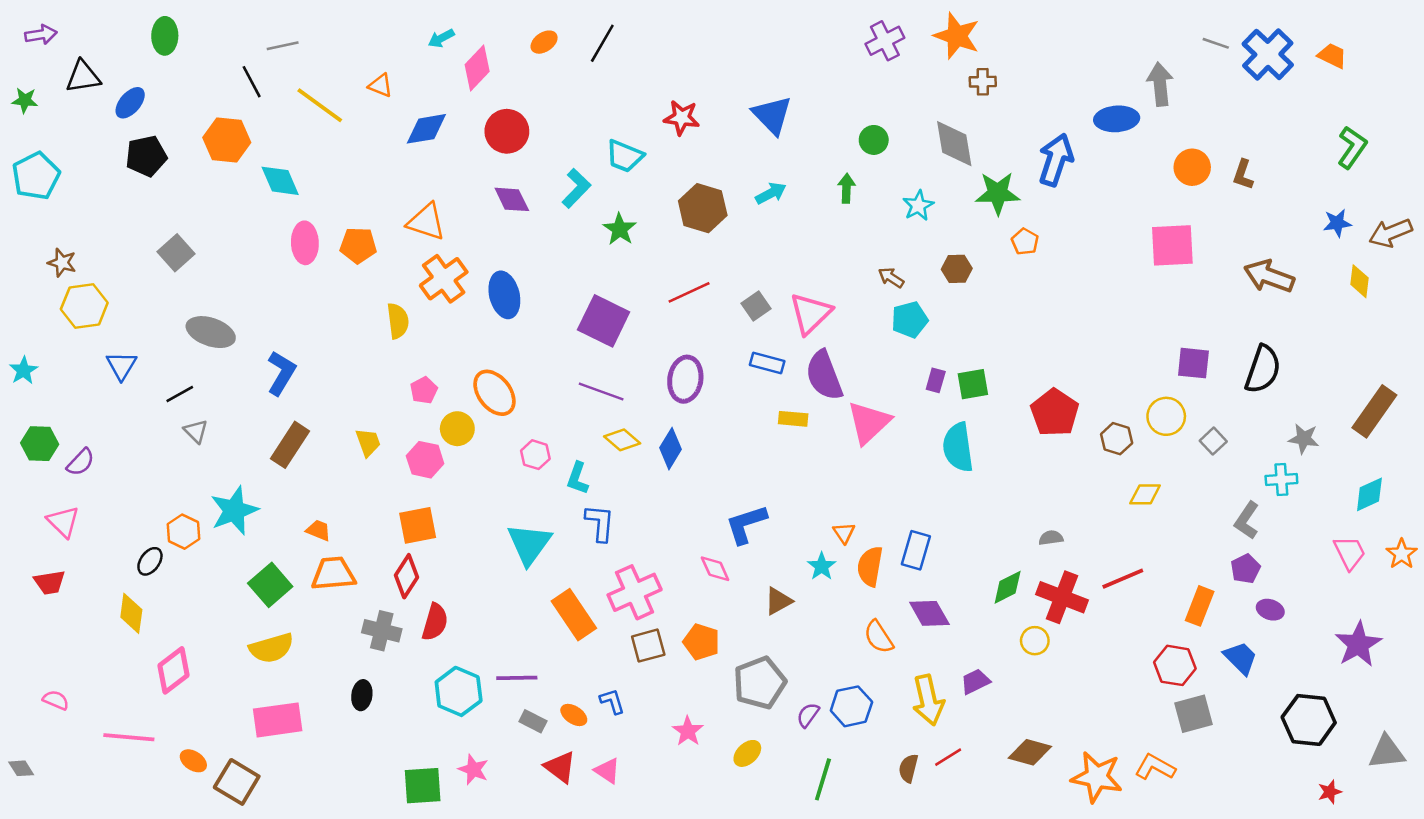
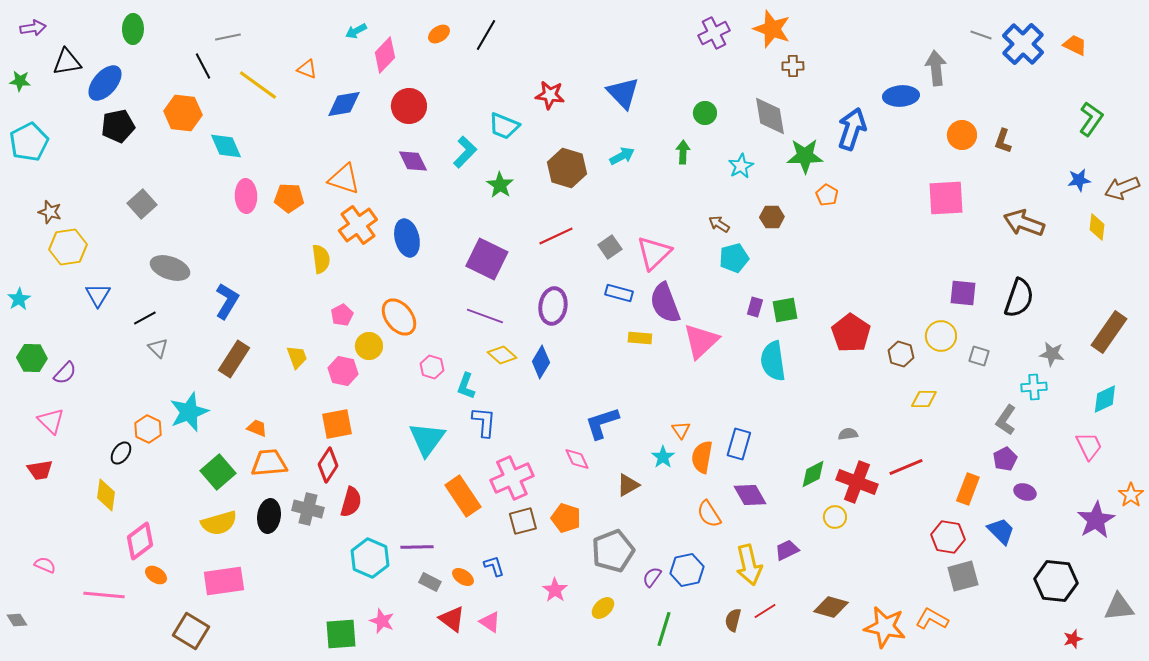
blue ellipse: (130, 103) -> (105, 83), size x1.4
gray square: (1213, 441) -> (979, 356), turned -30
orange star: (1402, 554) -> (1131, 495), moved
black ellipse: (362, 695) -> (269, 516), moved, size x1.4
orange ellipse: (193, 761) -> (156, 575), moved

